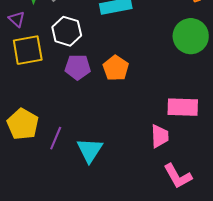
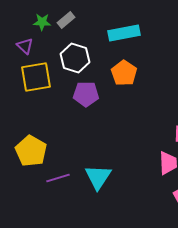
orange pentagon: (116, 68) -> (124, 73), moved
purple line: (56, 138) -> (58, 178), moved, turned 50

